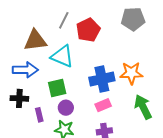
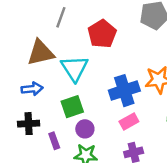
gray line: (64, 20) -> (61, 17), moved
cyan triangle: (62, 56) -> (75, 68), turned 40
blue arrow: (25, 70) -> (32, 89), size x0.7

